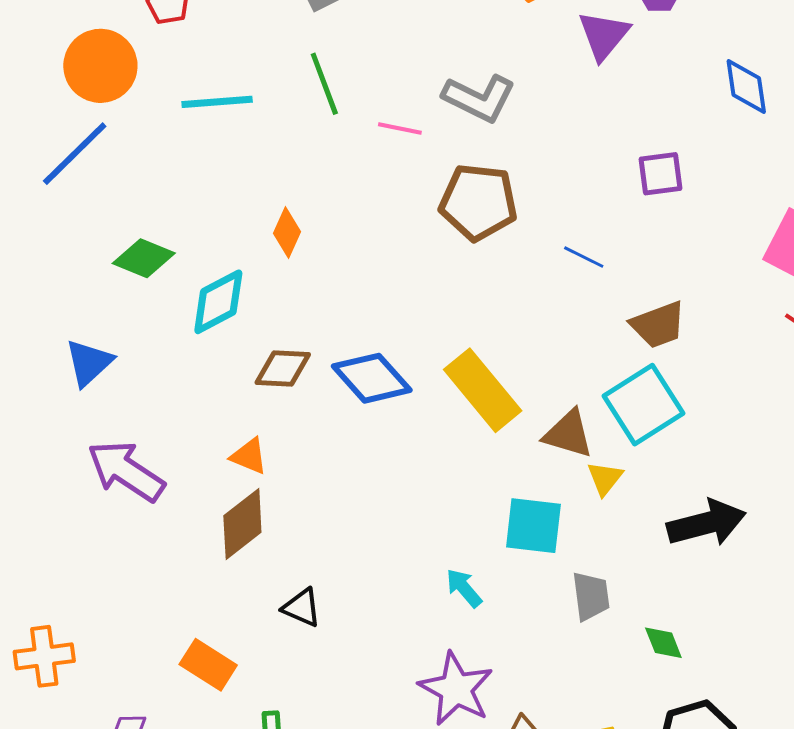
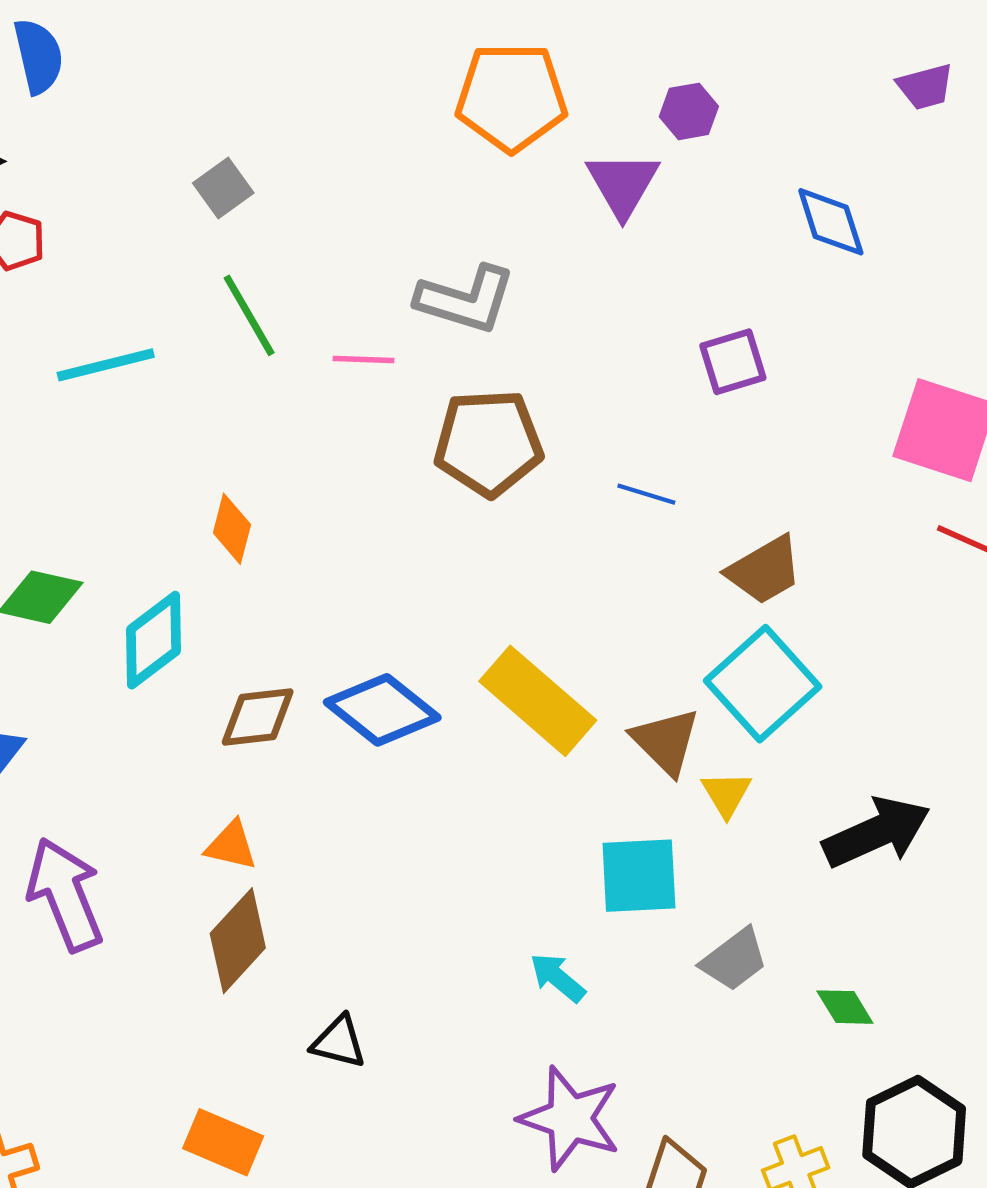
brown triangle: (568, 434) -> (666, 741), turned 38
purple arrow: (126, 471) -> (65, 894), turned 44
gray trapezoid: (591, 596) -> (734, 960), turned 70

